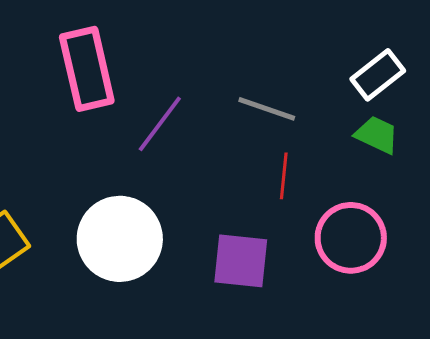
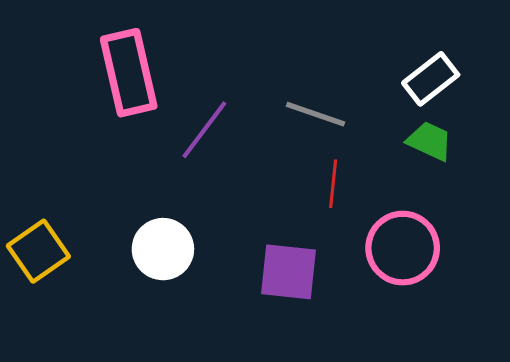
white circle: (120, 239) -> (163, 249), size x0.7

